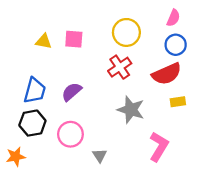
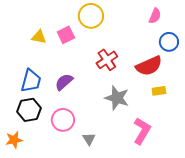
yellow circle: (126, 32) -> (91, 16), moved
pink square: (74, 39) -> (66, 35), turned -30
blue circle: (176, 45) -> (169, 42), moved

